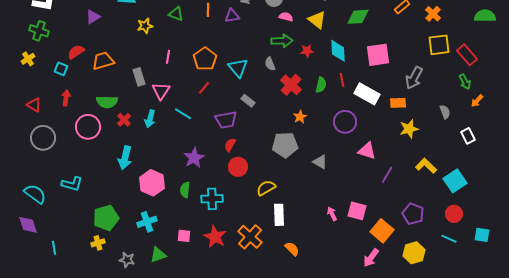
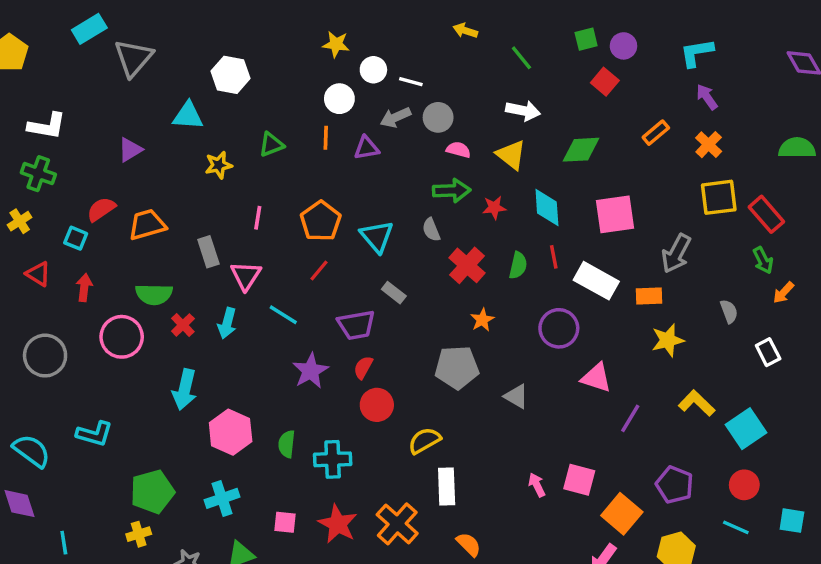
green triangle: (176, 14) -> (271, 145), turned -42
red triangle: (34, 105) -> (38, 274), moved
purple star: (194, 158) -> (310, 371), moved

